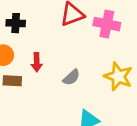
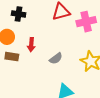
pink cross: (107, 24) -> (86, 22), turned -30

